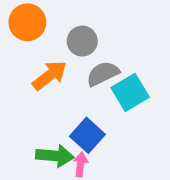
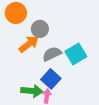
gray circle: (82, 41) -> (40, 29), moved
gray semicircle: (103, 74) -> (52, 54), moved

